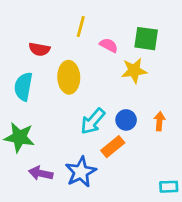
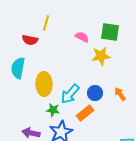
yellow line: (81, 27) -> (46, 23), moved
yellow ellipse: (69, 77) -> (44, 84), moved
orange arrow: (159, 121) -> (120, 94), turned -40
green star: (19, 137) -> (53, 110), moved, size x0.6

